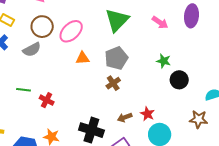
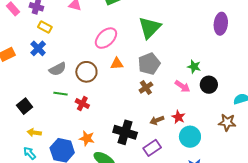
pink arrow: (160, 22) -> (182, 86), moved
brown circle: (42, 27) -> (86, 72), moved
gray semicircle: (32, 50) -> (58, 69), moved

